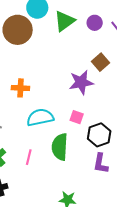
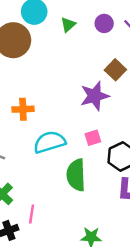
green triangle: (65, 21) -> (68, 25), size x0.6
pink square: (77, 117) -> (93, 138), turned -32
pink line: (29, 157) -> (32, 214), moved

